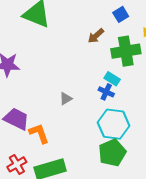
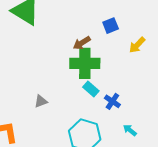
green cross: (126, 51) -> (85, 63), moved
blue cross: (106, 92) -> (112, 101), moved

